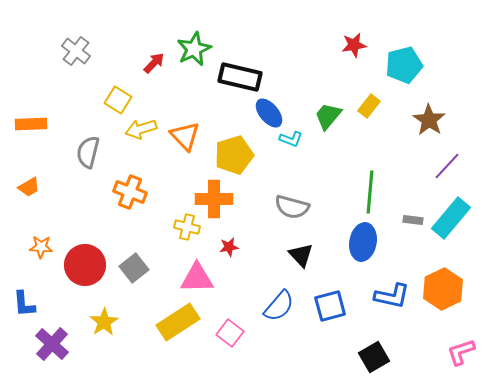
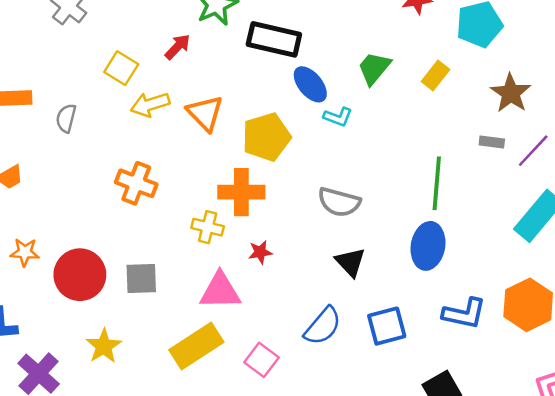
red arrow: (154, 63) -> (178, 47), moved
green trapezoid: (328, 116) -> (374, 68), moved
gray semicircle: (88, 152) -> (66, 118), moved, size x0.7
gray rectangle: (413, 220) -> (492, 142), moved
gray square: (134, 268) -> (141, 278), turned 36

